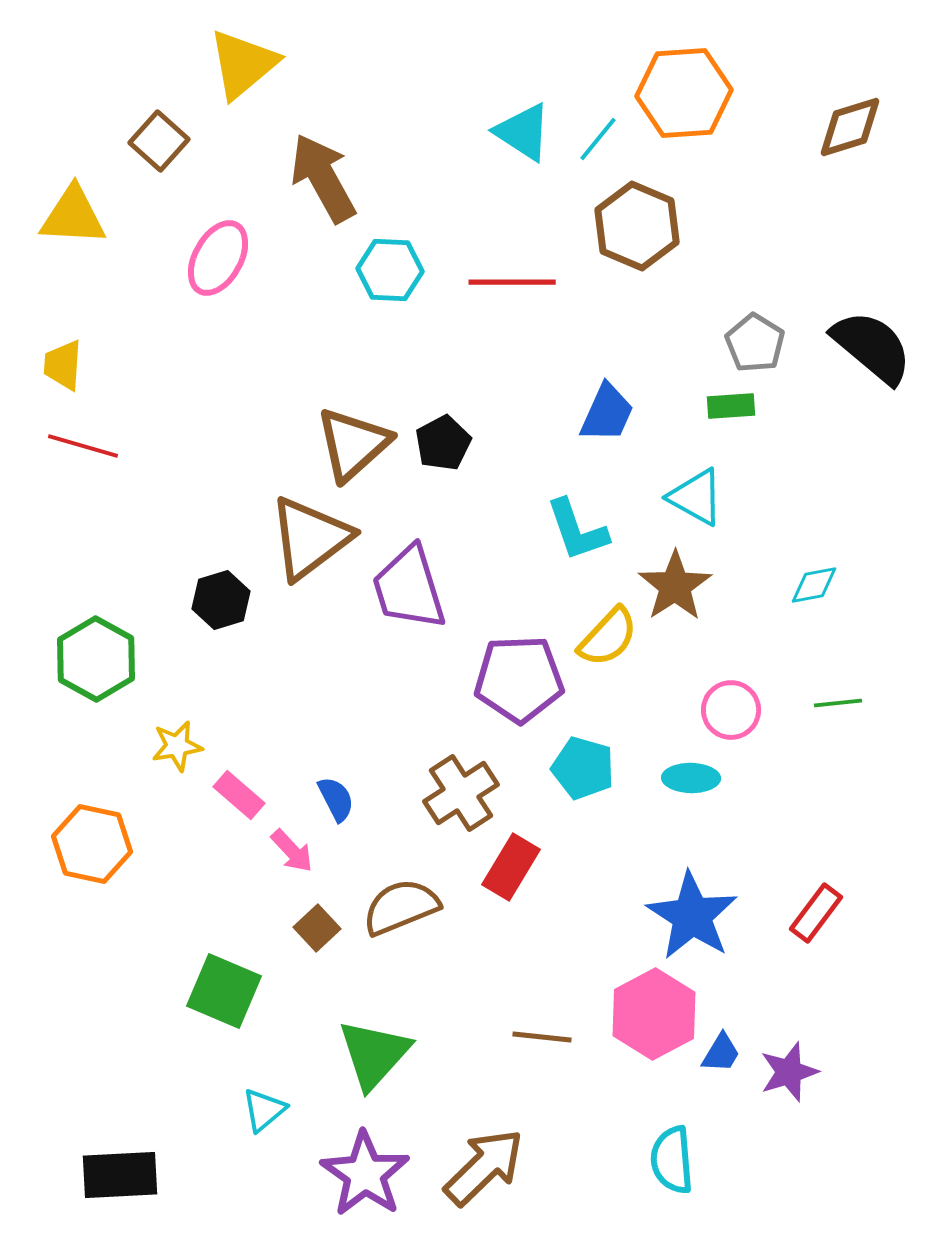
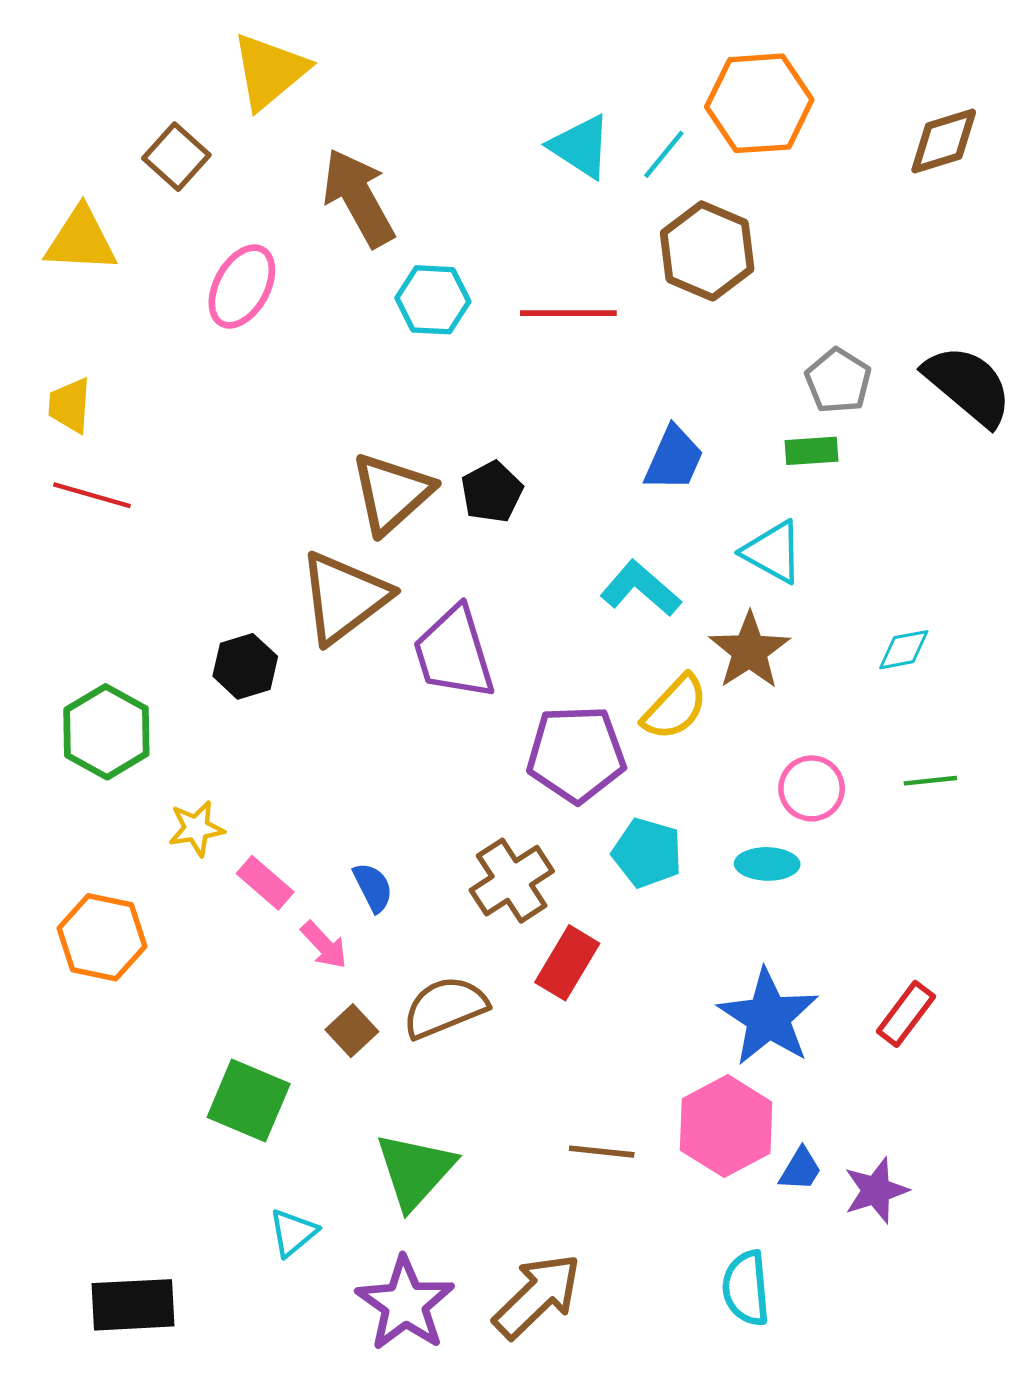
cyan L-shape: (577, 530) -> (641, 589), turned 150

